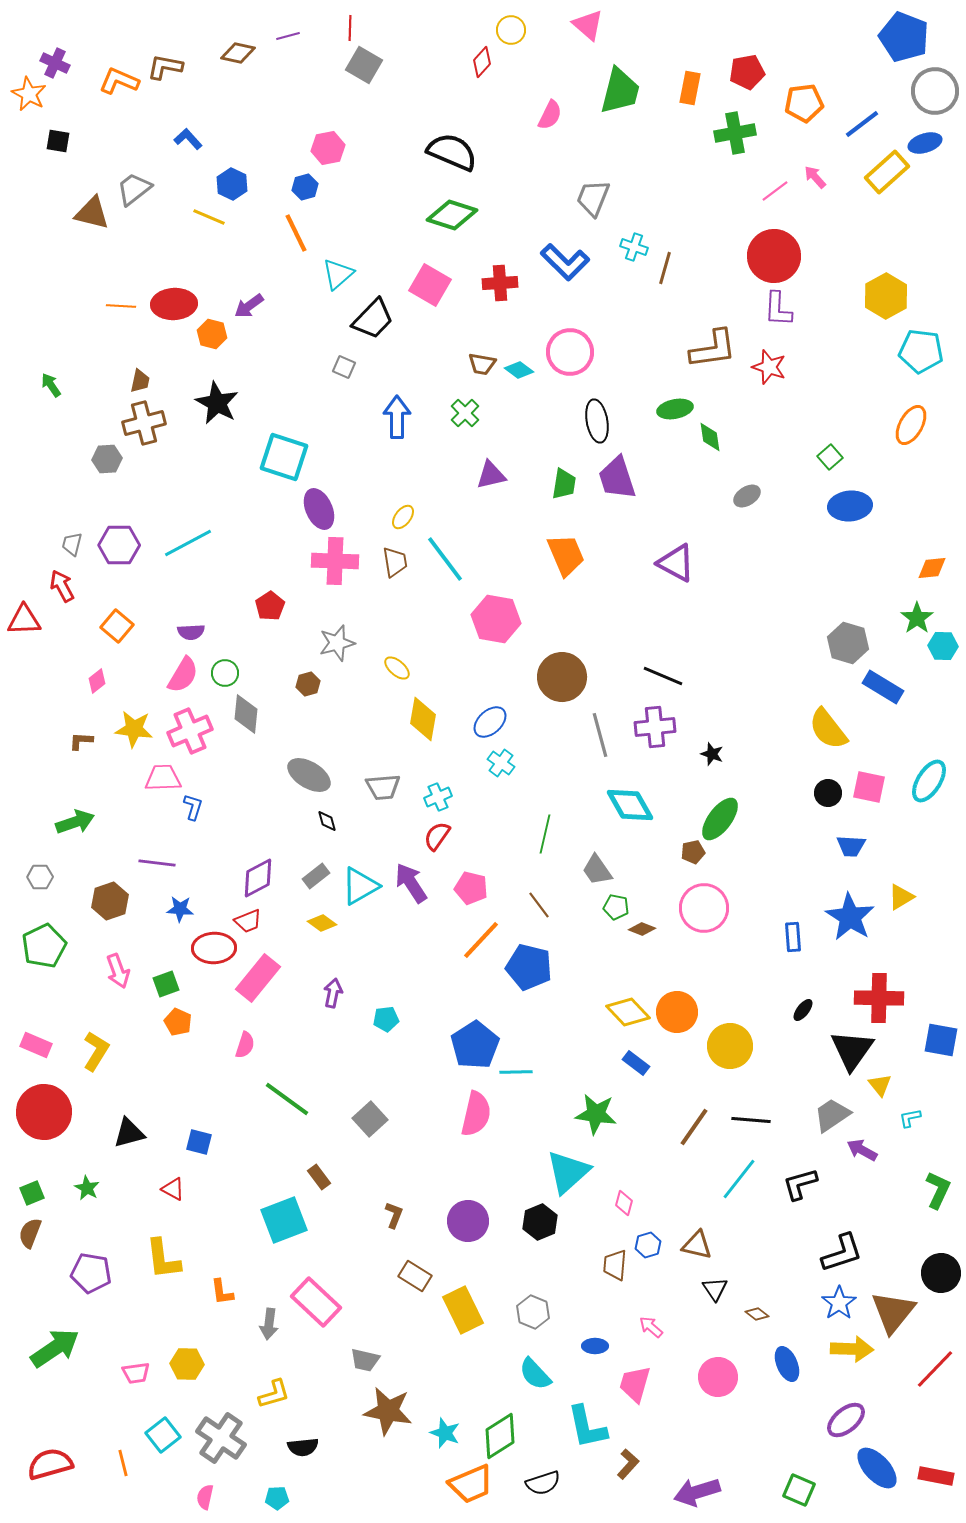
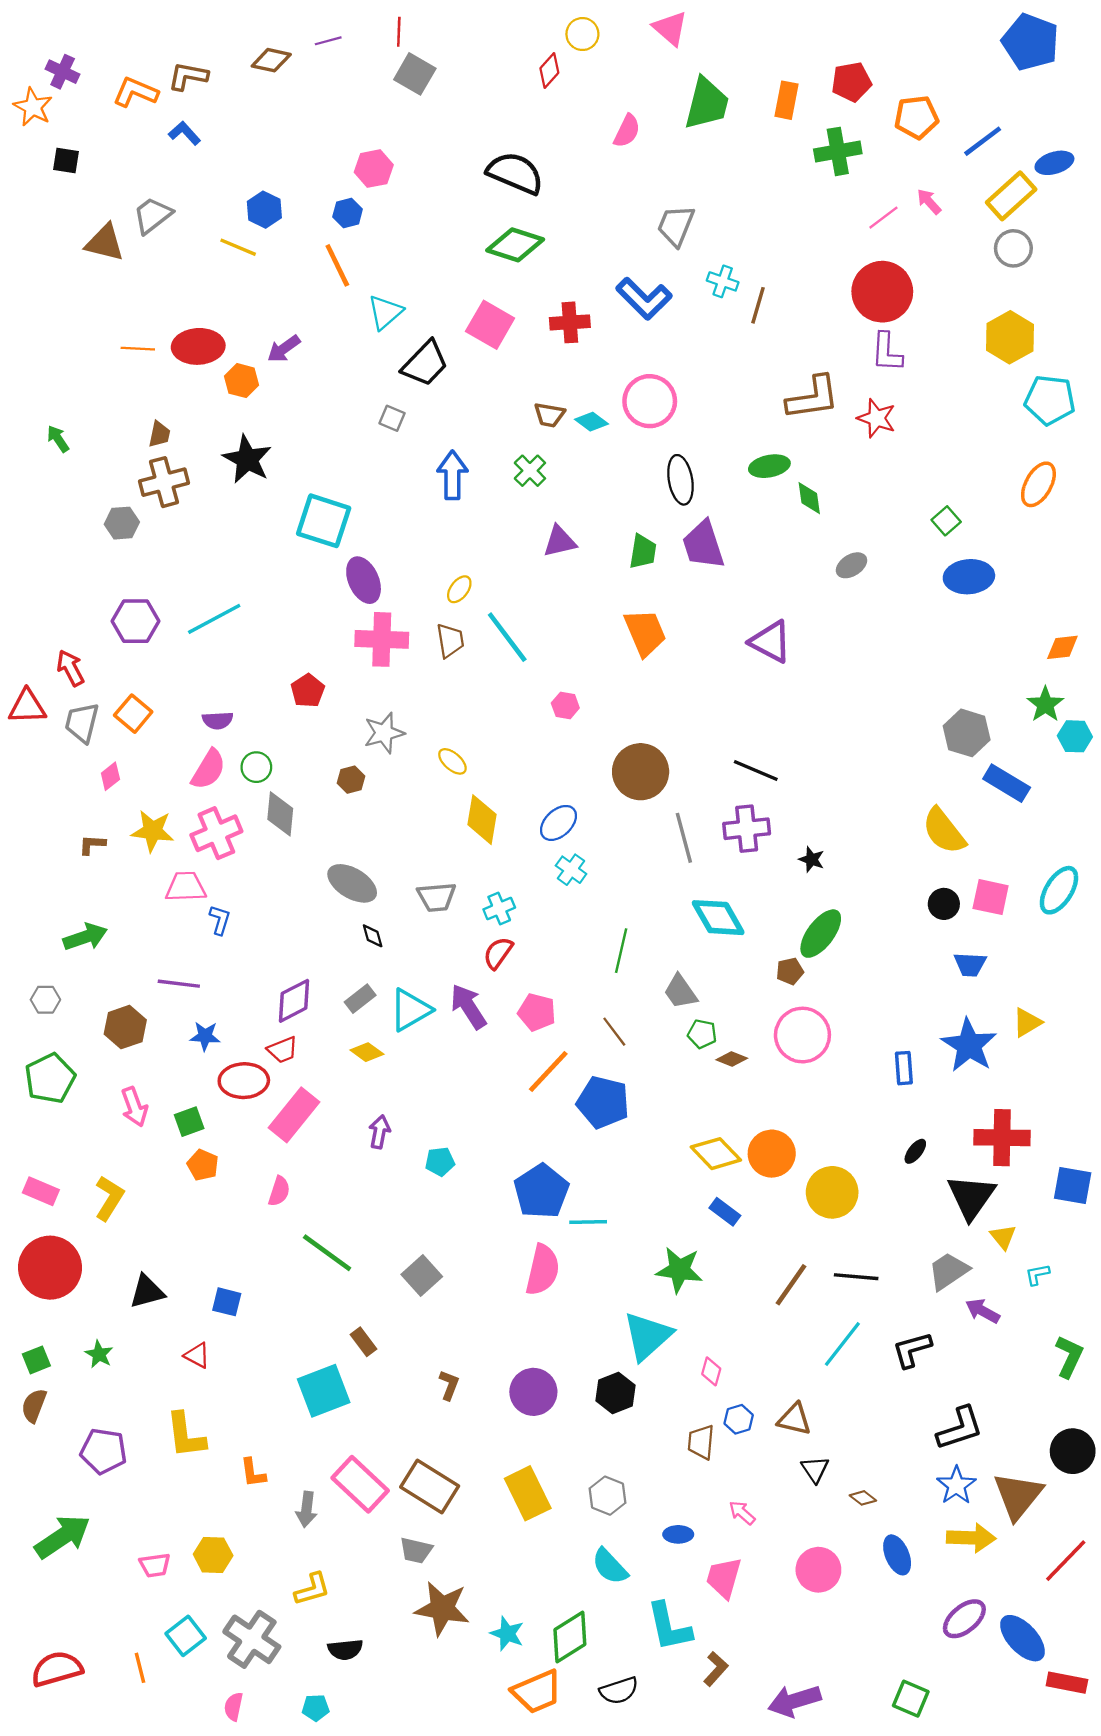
gray circle: (935, 91) -> (1013, 248), moved, size x0.7
blue L-shape: (188, 139) -> (185, 133), moved
gray trapezoid: (72, 544) -> (82, 723), moved, size x1.5
pink hexagon: (496, 619) -> (565, 706), size x0.5
brown rectangle: (415, 1276) -> (430, 1487), moved, size x1.5
blue ellipse: (877, 1468) -> (1023, 1638), moved

